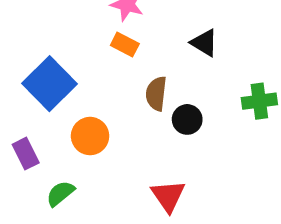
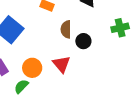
orange circle: (90, 136) -> (32, 68), moved
red triangle: (168, 196) -> (61, 64), moved

